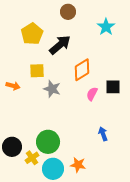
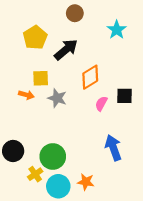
orange arrow: (13, 86) -> (26, 95), moved
blue arrow: (103, 134) -> (113, 148), size x1.6
black circle: (12, 147) -> (13, 151), moved

